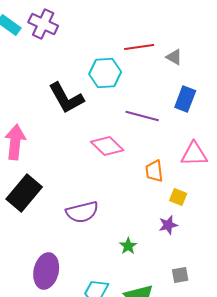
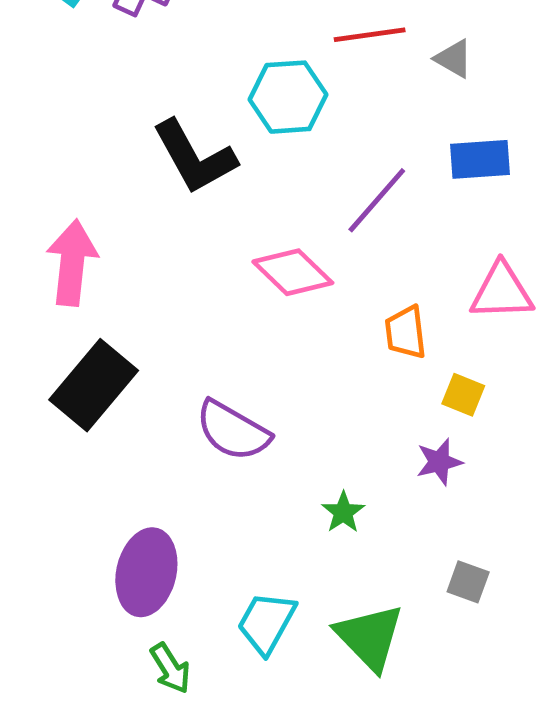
blue rectangle: (185, 99) -> (480, 159), turned 65
purple line: (142, 116) -> (377, 200), turned -64
purple semicircle: (82, 212) -> (233, 431), turned 44
gray square: (180, 275) -> (468, 582), turned 30

